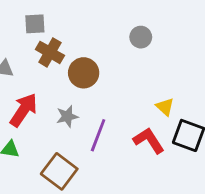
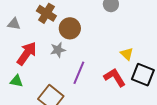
gray star: (67, 116) -> (58, 50), moved

